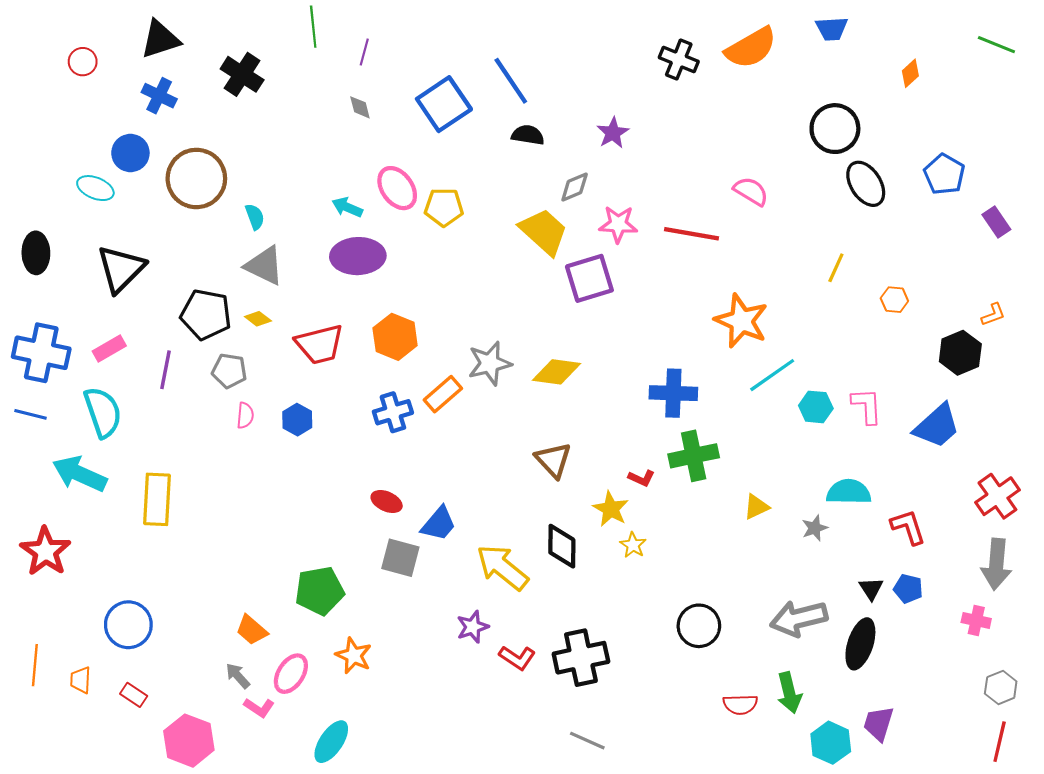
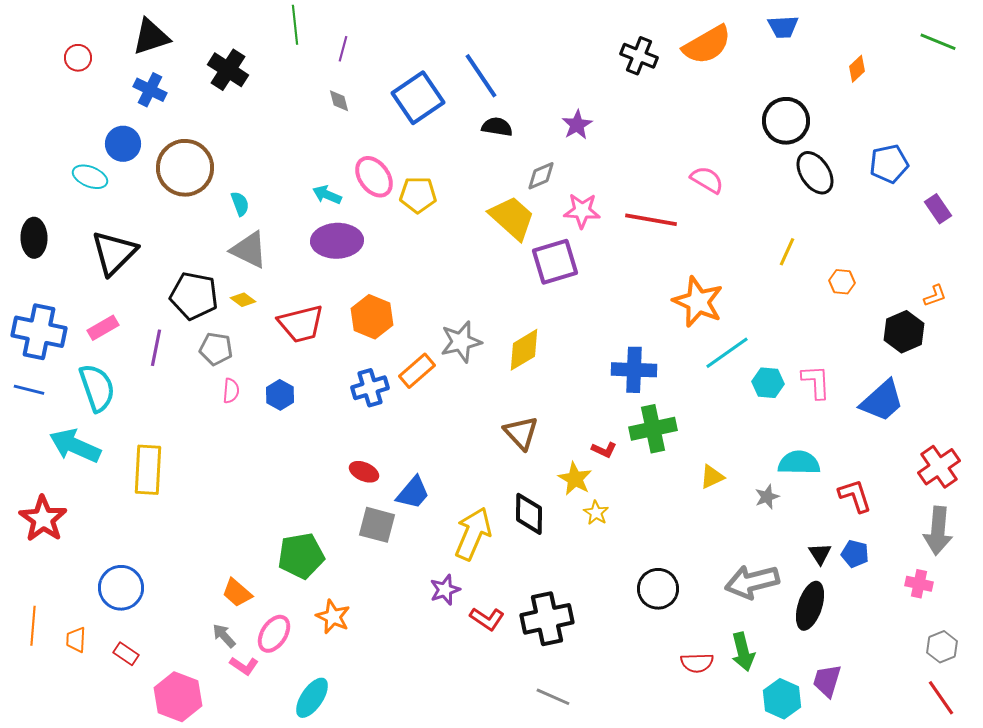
blue pentagon: (944, 174) -> (889, 164), turned 30
yellow diamond: (557, 372) -> (524, 350), turned -39
yellow arrow: (502, 567) -> (473, 534), turned 74
red line: (1000, 742) -> (941, 698), turned -48

